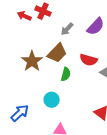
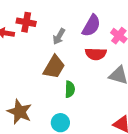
red semicircle: (89, 60) -> (96, 54), moved
brown star: (32, 61) -> (20, 112), moved

